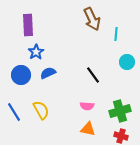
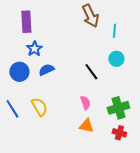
cyan circle: (127, 62) -> (116, 59), moved
pink semicircle: (87, 106) -> (85, 103), turned -112

